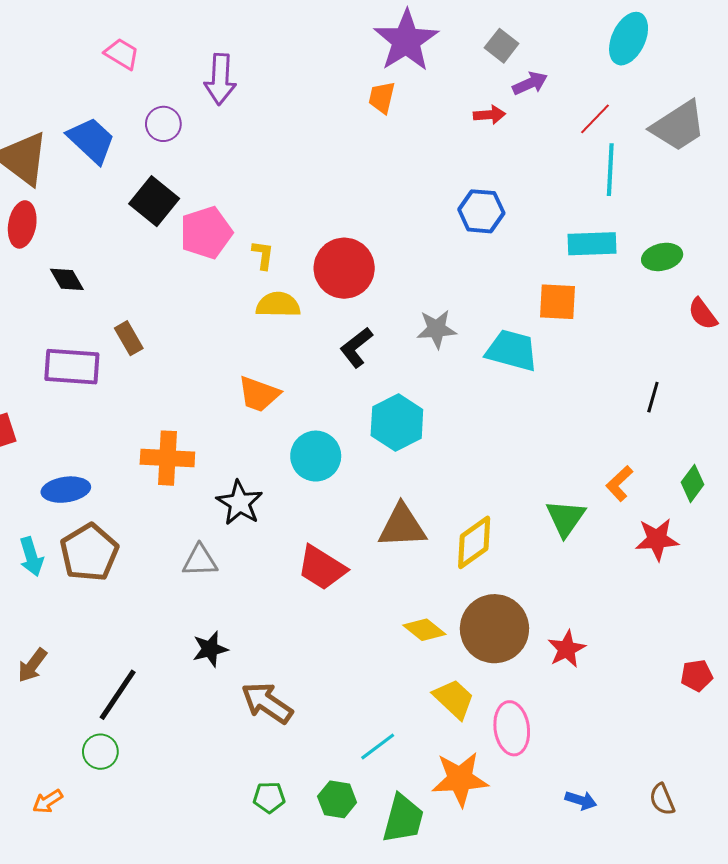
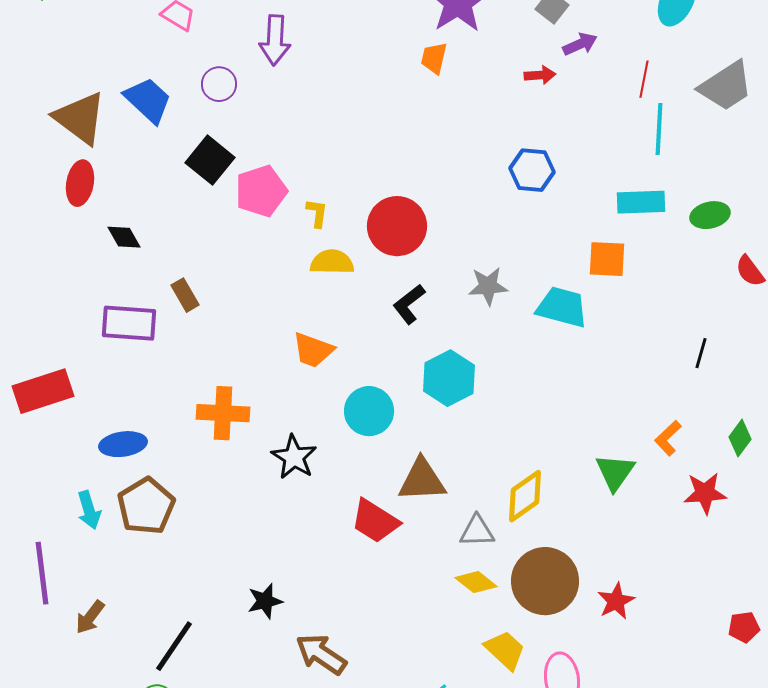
red line: (595, 119) -> (644, 79), turned -33
brown triangle: (402, 526) -> (422, 480), moved
gray triangle: (200, 561) -> (477, 531), moved

